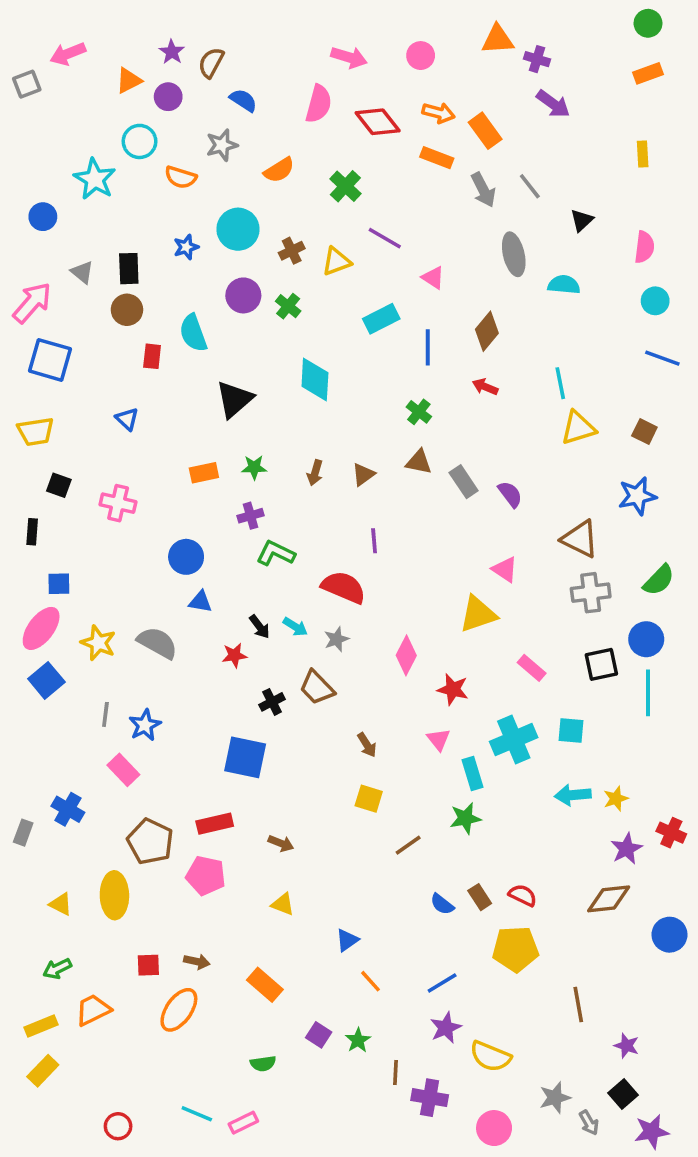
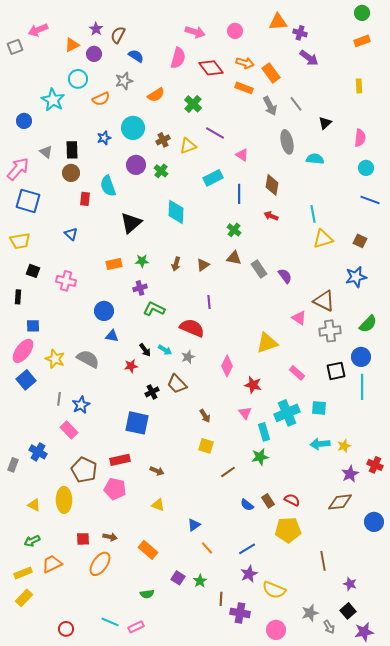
orange semicircle: (181, 177) -> (101, 99), turned -42
brown diamond: (487, 331) -> (272, 185), turned -30
pink triangle: (505, 569) -> (299, 318), moved

